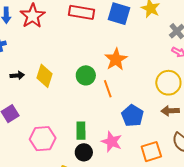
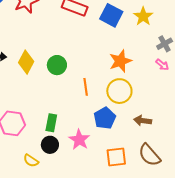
orange star: (116, 59) -> (120, 61), moved
green circle: (86, 75) -> (57, 65), moved
yellow circle: (168, 83) -> (119, 91), moved

